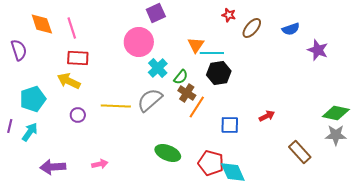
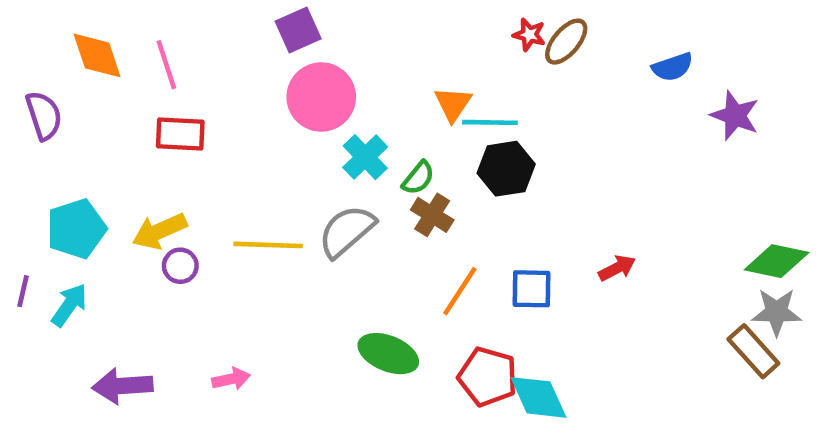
purple square: (156, 13) -> (298, 30), moved
brown ellipse: (252, 28) -> (566, 42), moved
yellow arrow: (69, 81) -> (159, 231), moved, turned -50
orange line: (197, 107) -> (460, 291), moved
brown rectangle: (300, 152) -> (753, 351), moved

